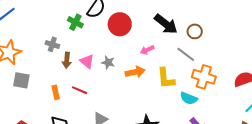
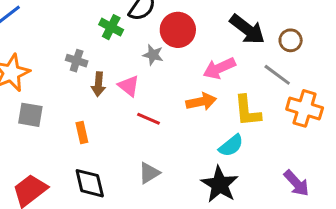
pink arrow: (147, 50) -> (219, 68), size x1.5
gray star: (108, 62) -> (153, 55), moved
red line: (80, 90) -> (148, 119), moved
cyan semicircle: (189, 98) -> (231, 146), moved, turned -60

